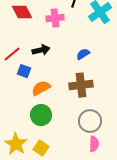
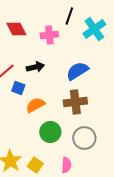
blue semicircle: (83, 54) -> (77, 71), size x1.6
green circle: (41, 115) -> (50, 132), moved
pink semicircle: (94, 144) -> (66, 165), moved

